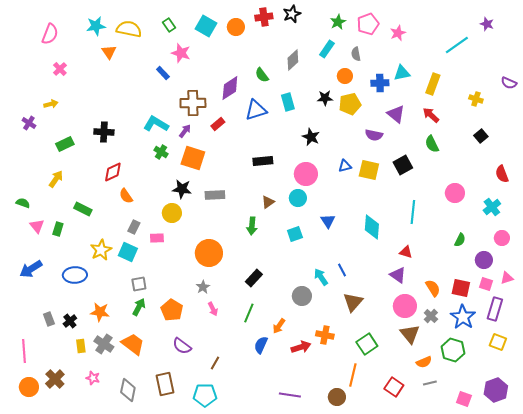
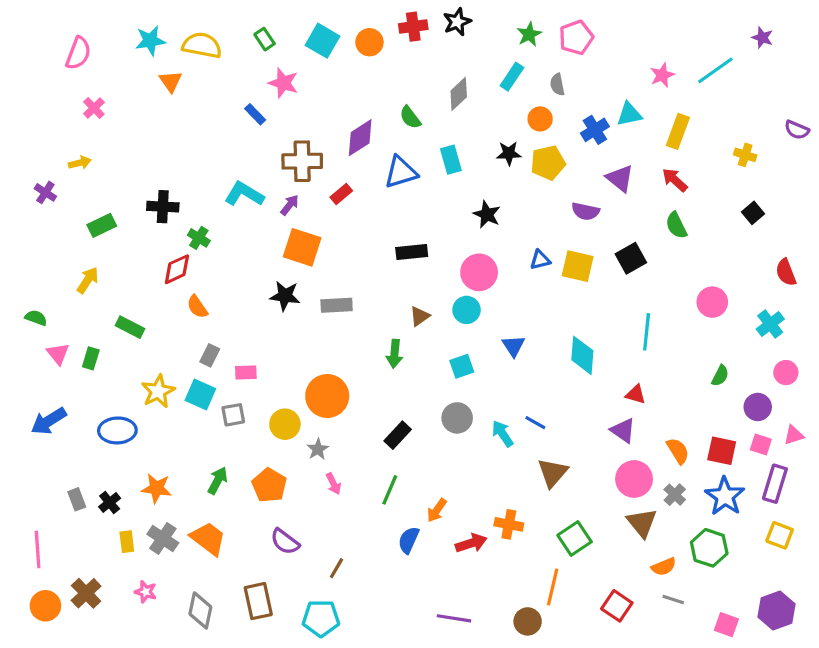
pink star: (398, 33) -> (662, 75), moved
blue cross: (380, 83) -> (595, 130), turned -30
green cross: (161, 152) -> (199, 238), moved
yellow circle: (172, 213) -> (285, 424), moved
blue line: (342, 270) -> (535, 423), turned -32
gray square: (139, 284) -> (233, 415), moved
gray circle: (302, 296) -> (457, 418), moved
gray line: (430, 383) -> (673, 600), turned 32

